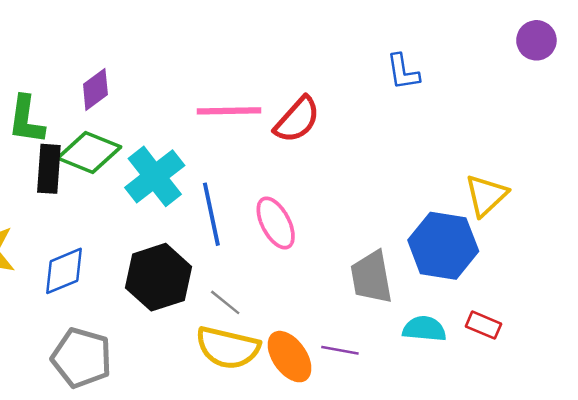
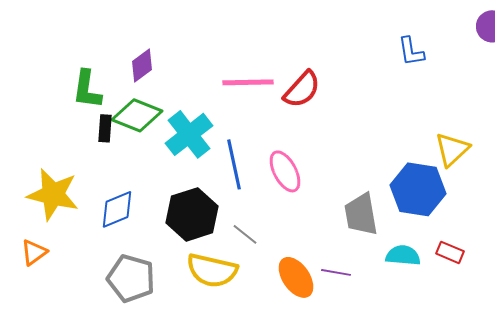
blue L-shape: (403, 72) -> (411, 51), moved
black rectangle: (49, 169) -> (105, 128), size x0.7
yellow semicircle: (228, 348) -> (212, 270), moved

